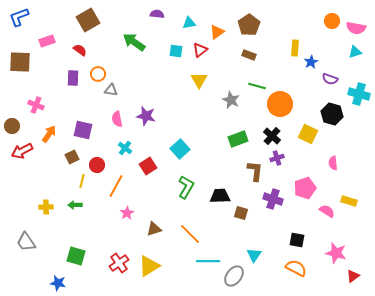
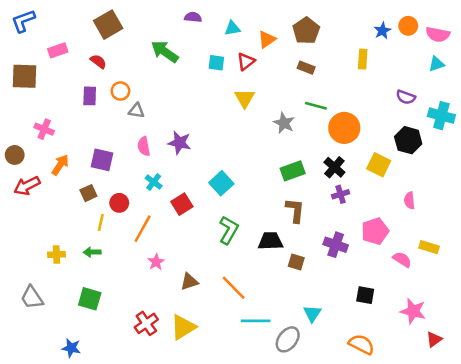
blue star: (311, 62) -> (382, 31), moved
brown L-shape: (255, 171) -> (295, 210), moved
green square: (76, 256) -> (90, 299), moved
orange semicircle: (296, 268) -> (361, 344), moved

